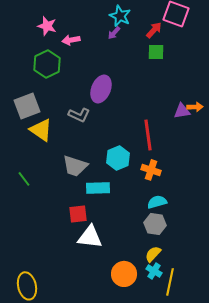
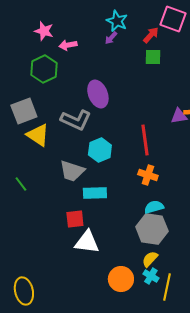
purple ellipse: (101, 89) -> (98, 94), turned -44
gray L-shape: (79, 115) -> (76, 120), size x1.4
cyan hexagon: (118, 158) -> (100, 150), moved
gray hexagon: (155, 224) -> (152, 229), size x1.4

